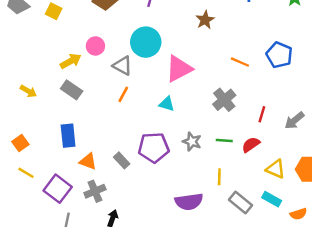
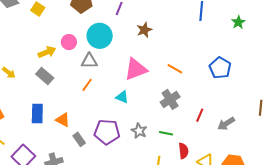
brown star: (205, 20) -> (144, 30), moved
cyan circle: (146, 42) -> (100, 36), moved
orange line: (240, 62) -> (175, 69), moved
gray triangle: (122, 66) -> (89, 61), turned -36
red semicircle: (251, 145) -> (183, 151), moved, turned 112
orange triangle: (88, 161) -> (63, 120), moved

